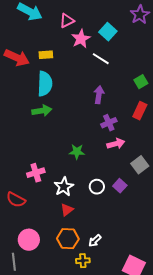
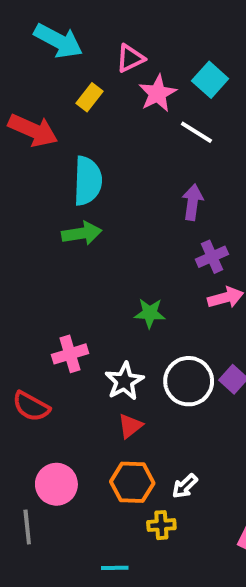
yellow rectangle: (46, 55) -> (89, 97), moved, turned -48
white circle: (97, 187) -> (189, 381), size x1.6

